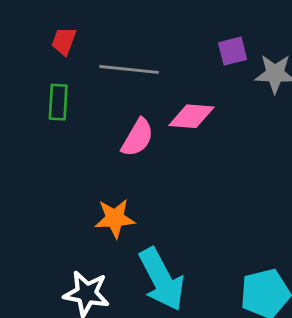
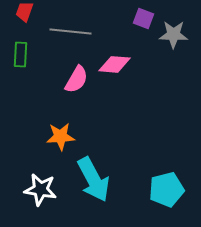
purple square: (233, 51) -> (144, 18), turned 35

